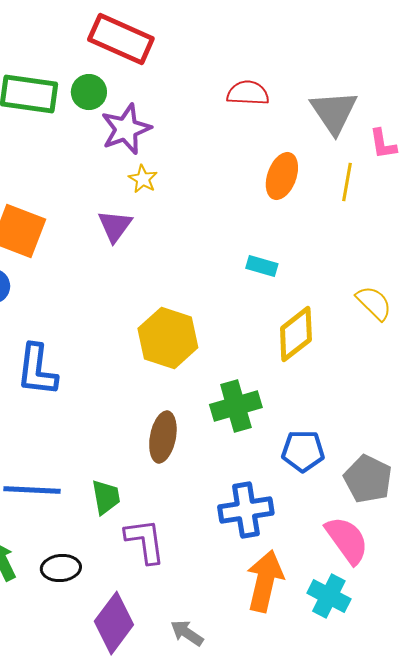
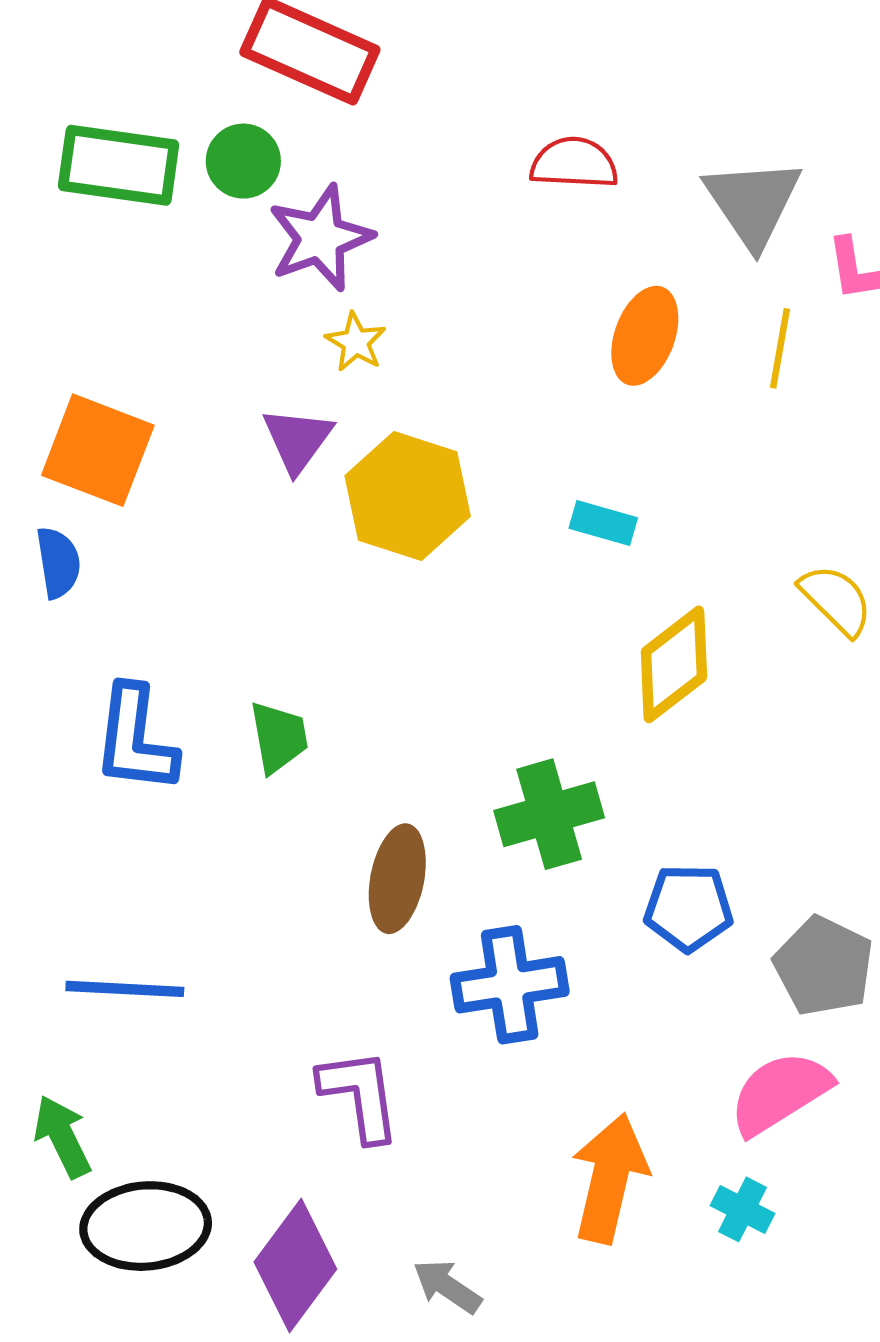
yellow hexagon: (168, 338) -> (408, 496), moved
green trapezoid: (106, 497) -> (279, 737), moved
blue cross: (246, 510) -> (510, 985), moved
pink semicircle: (347, 540) -> (780, 1093), turned -86
black ellipse: (61, 568) -> (146, 1226), moved, size x1.5
cyan cross: (329, 596) -> (743, 1209), size x0.7

